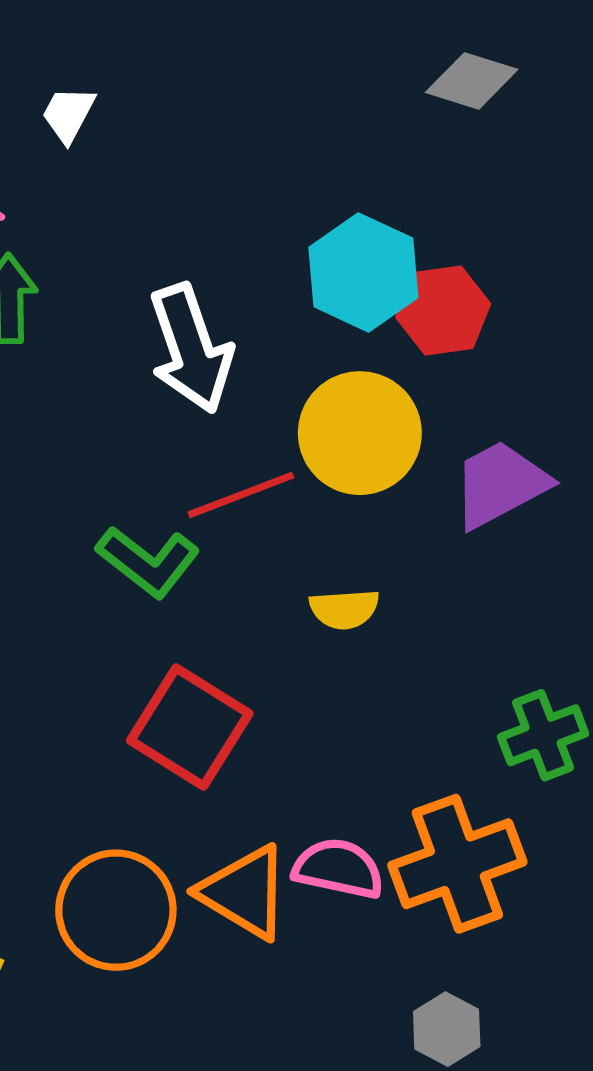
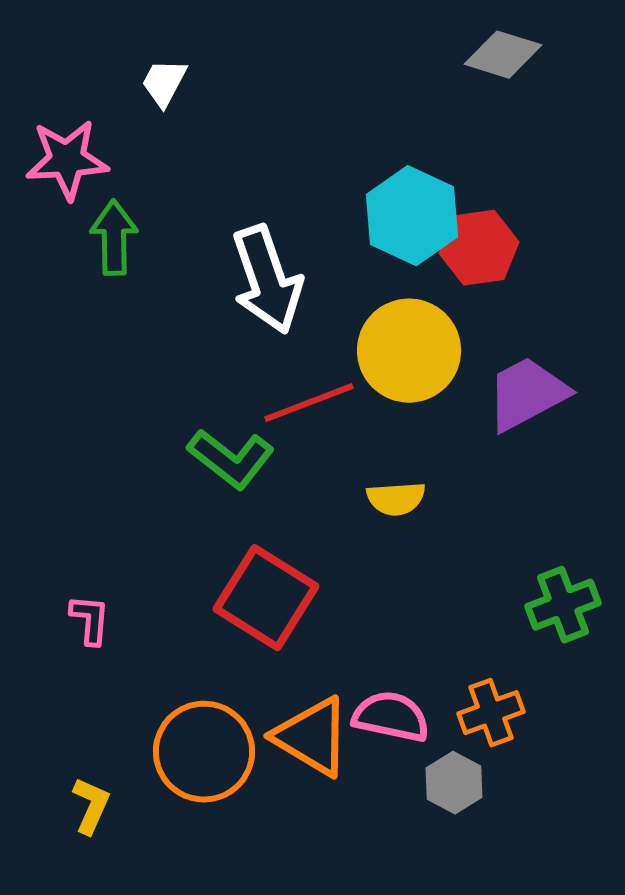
orange cross: (457, 864) -> (491, 713), size x0.6
gray hexagon: (447, 1029) -> (454, 783), moved

